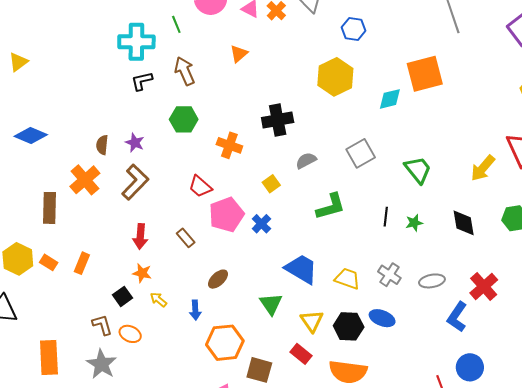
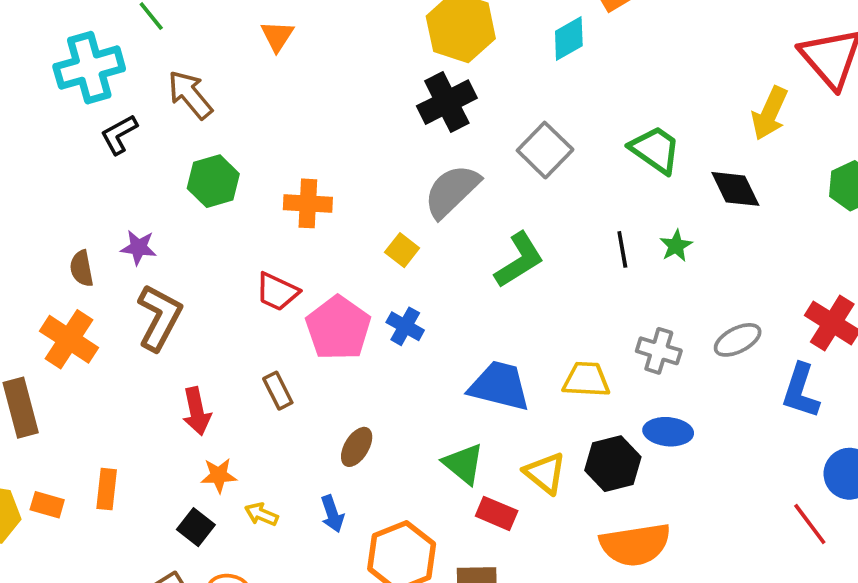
black cross: (278, 120) -> (447, 102), moved
gray semicircle: (306, 161) -> (452, 191), size x1.6
black diamond: (464, 223) -> (735, 189), moved
brown rectangle: (186, 238) -> (278, 391), turned 30
red rectangle: (301, 354) -> (497, 513), moved

